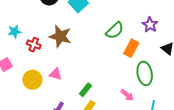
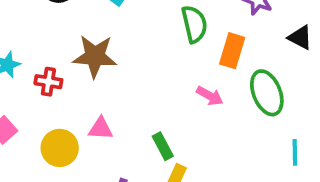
green semicircle: (115, 30) -> (194, 24), turned -48
green rectangle: (86, 90) -> (163, 146), turned -56
pink arrow: (127, 95) -> (210, 96), moved

